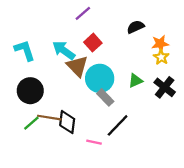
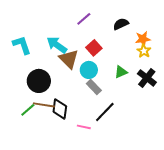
purple line: (83, 13) -> (84, 19), moved
red square: (93, 43) -> (94, 48), moved
cyan circle: (100, 78) -> (89, 70), size x0.7
black circle: (30, 91) -> (39, 81), moved

